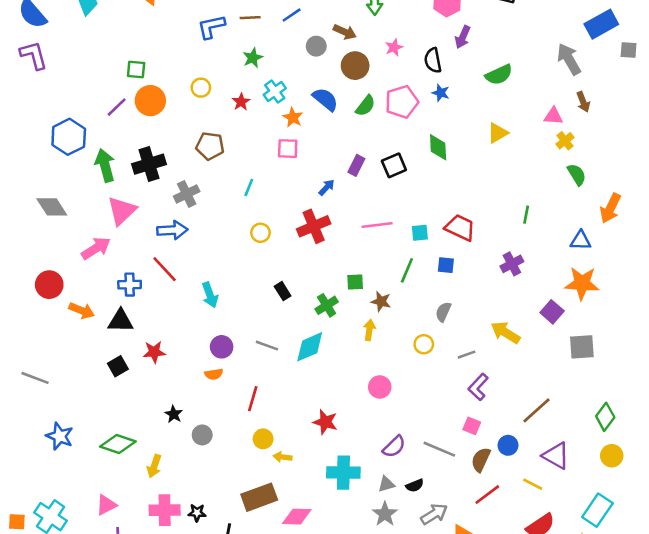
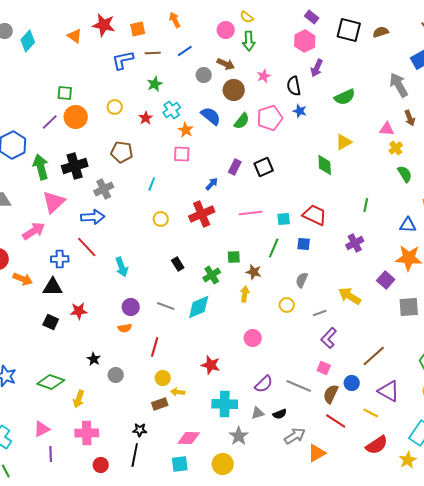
green diamond: (438, 147) -> (325, 165), moved
black square: (118, 366) -> (51, 322), turned -35
red line: (487, 495) -> (336, 421), turned 70
brown rectangle: (259, 497) -> (160, 404), moved, size x0.6
black star: (197, 513) -> (140, 430), moved
gray star: (385, 514) -> (239, 436), moved

